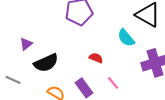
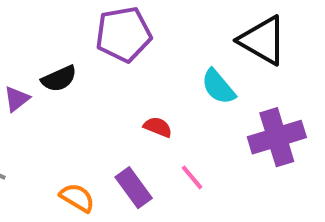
black semicircle: (46, 63) -> (59, 79), moved, size x0.7

